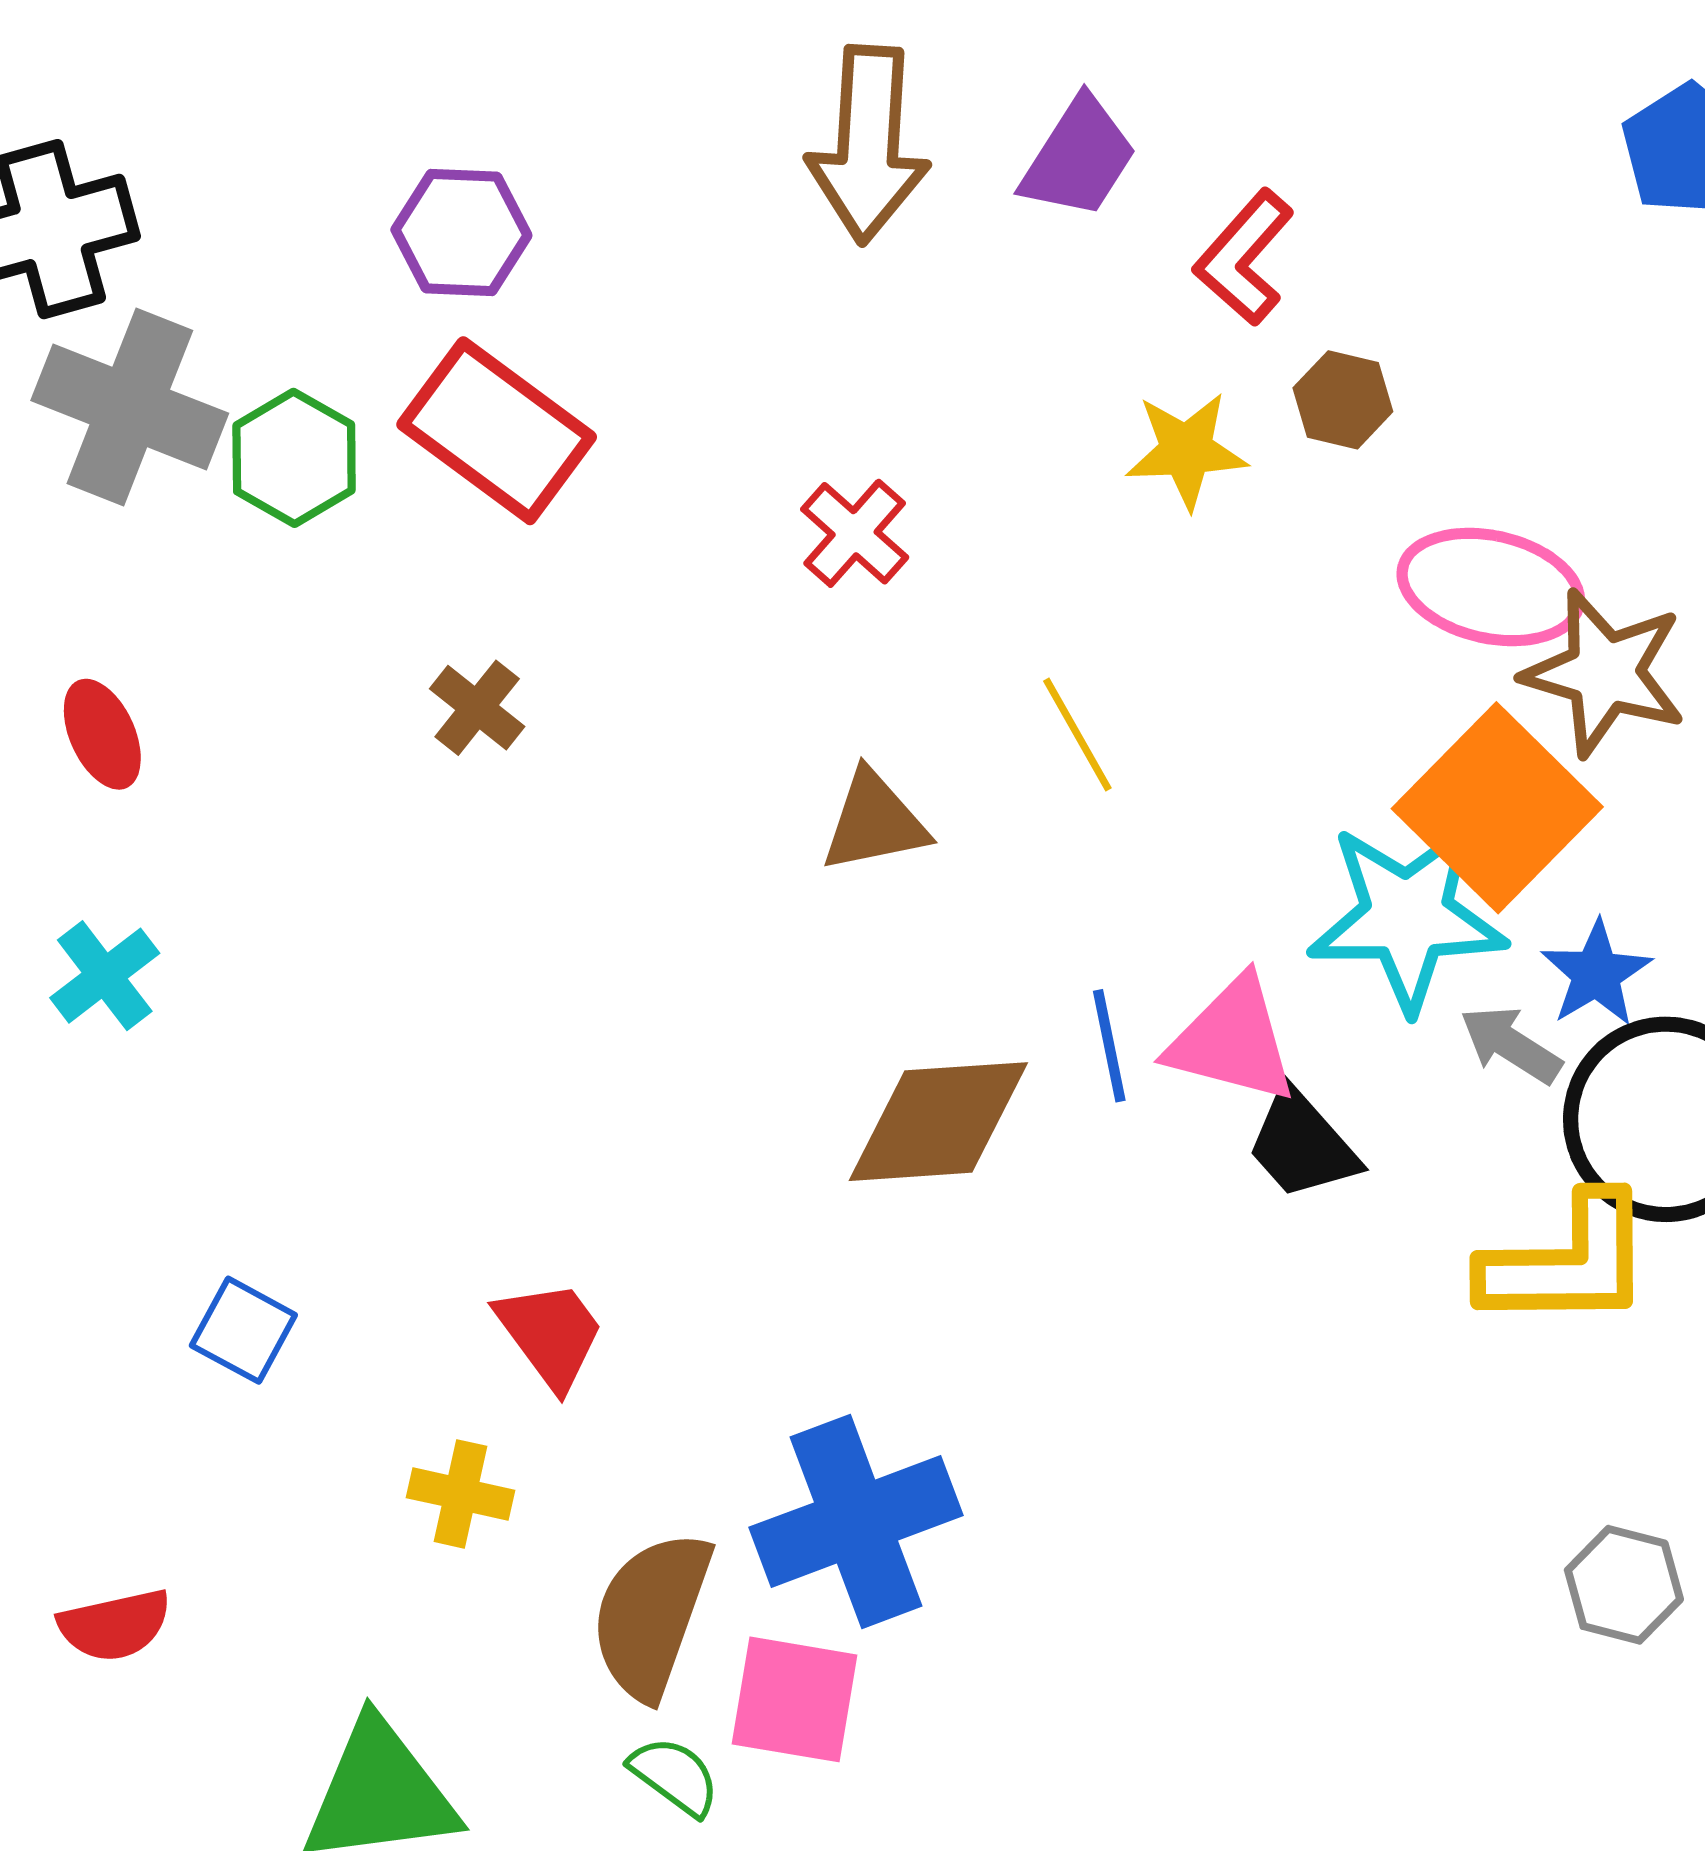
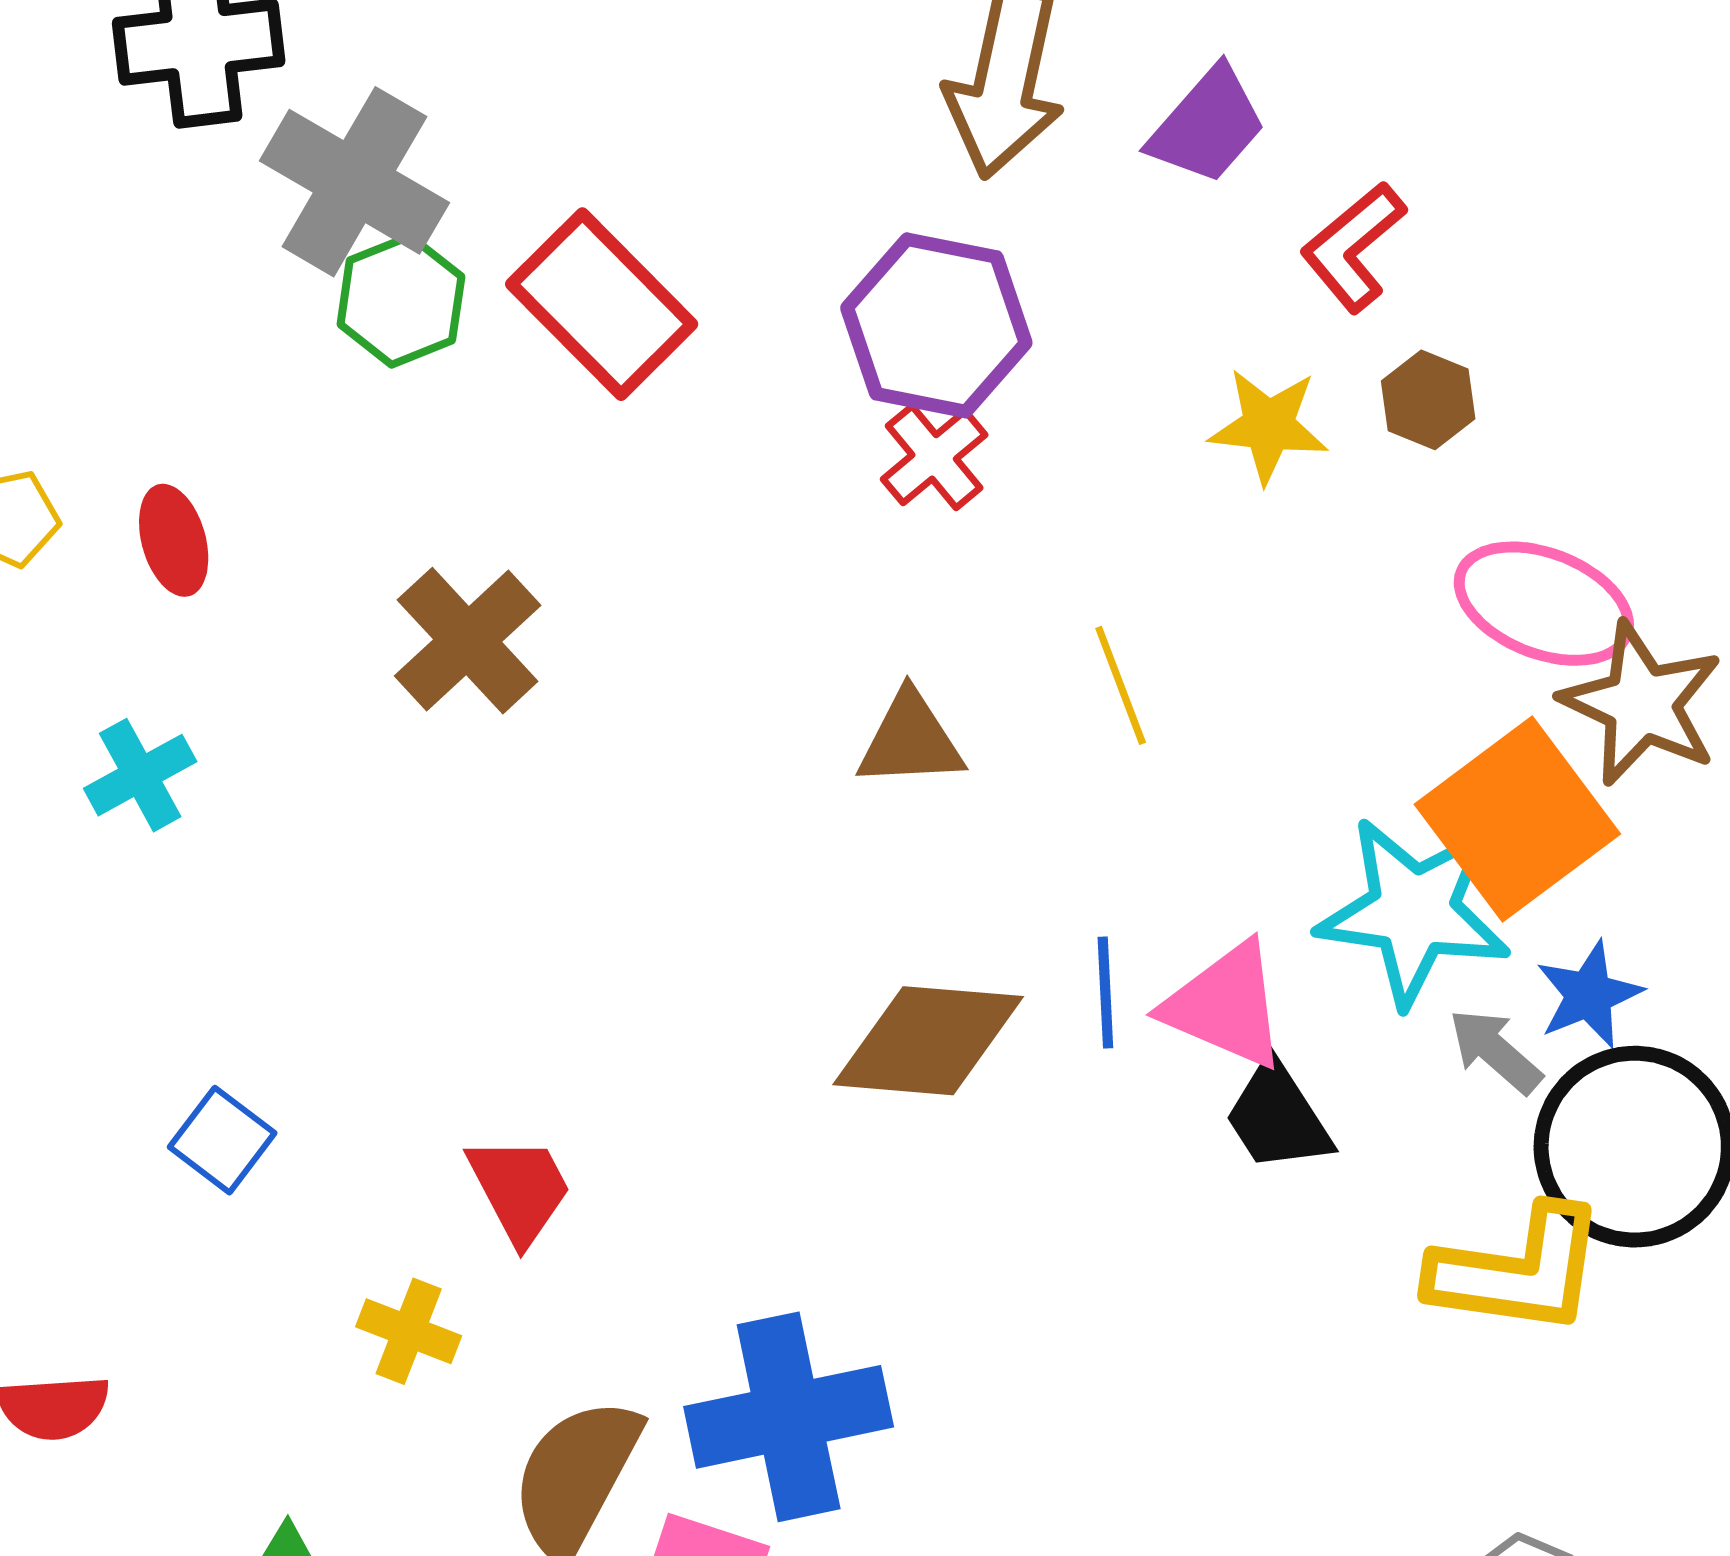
purple hexagon: (461, 233) -> (936, 325), moved, size x1.4
gray cross: (130, 407) -> (354, 182), moved
brown cross: (477, 708) -> (468, 641), moved, size x1.6

